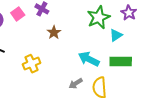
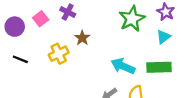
cyan triangle: (116, 35) -> (163, 37), moved
yellow cross: (32, 64) -> (59, 54), moved

